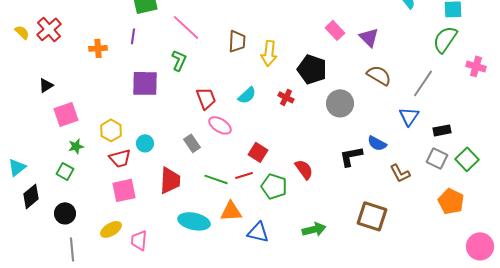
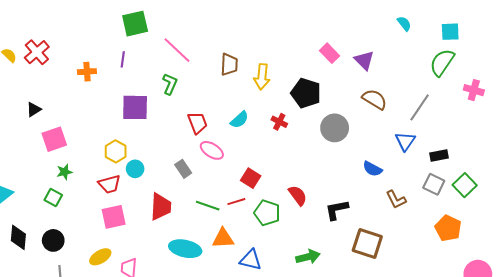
yellow hexagon: (111, 130) -> (116, 151), moved
black L-shape: (351, 156) -> (337, 210), moved
black diamond: (31, 196) -> (18, 237), moved, turned -45

